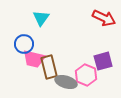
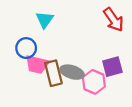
red arrow: (104, 18) -> (114, 20), turned 30
gray ellipse: (66, 82) -> (72, 72), moved

